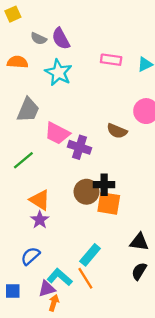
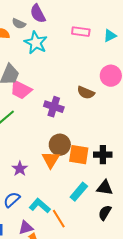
gray semicircle: (39, 39) -> (19, 24), moved
pink trapezoid: (57, 133) -> (21, 90), moved
black cross: (104, 185) -> (103, 155), moved
orange triangle: (40, 200) -> (51, 160), moved, turned 30
cyan rectangle: (90, 255) -> (79, 192), moved
cyan L-shape: (60, 277) -> (40, 206), moved

